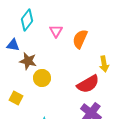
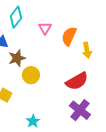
brown star: (28, 61) -> (17, 58), turned -30
yellow arrow: (104, 64) -> (87, 50), moved

